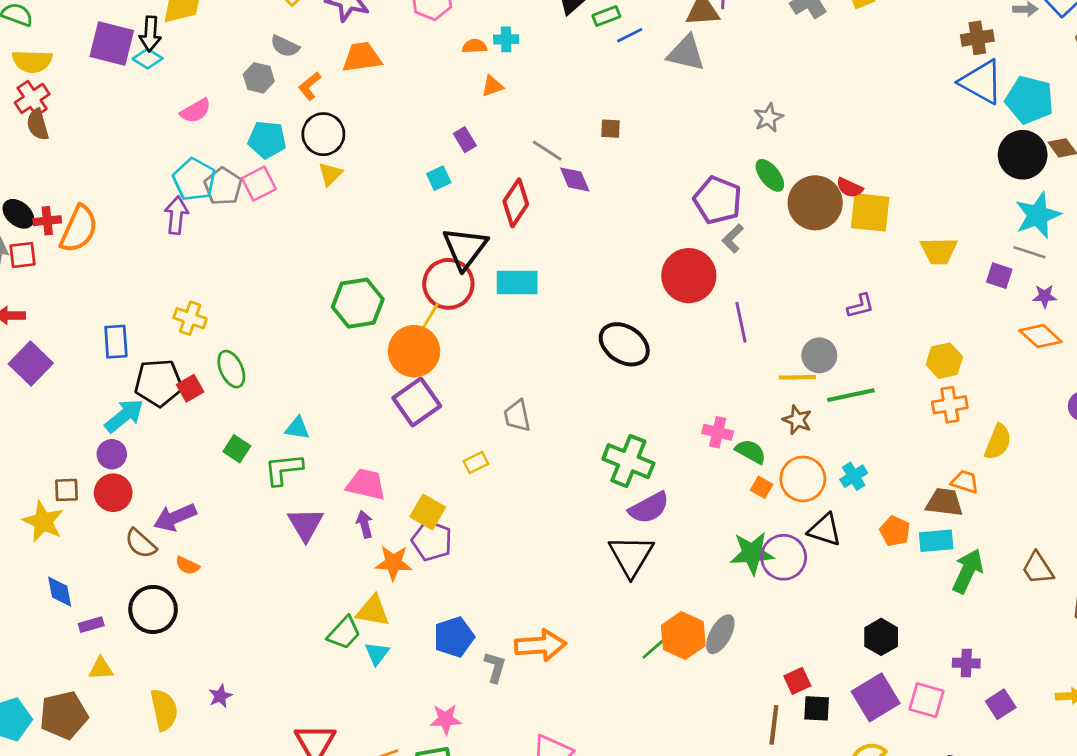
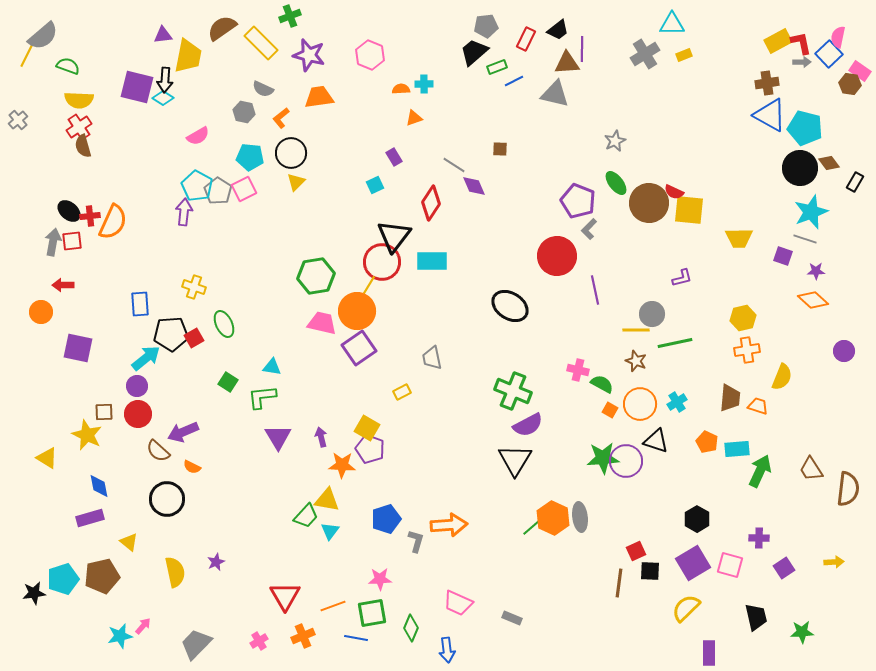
purple square: (31, 364) -> (78, 348), moved, turned -32
pink trapezoid: (366, 484) -> (322, 323), moved
brown trapezoid: (944, 502) -> (730, 398), moved, turned 88
purple rectangle: (91, 625) -> (90, 518), moved, size x1.5
gray ellipse: (720, 634) -> (580, 517), turned -36
yellow triangle: (101, 669) -> (129, 542), turned 42

